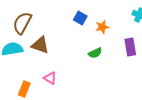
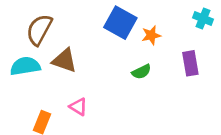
blue square: (80, 18) -> (120, 23), size x1.6

